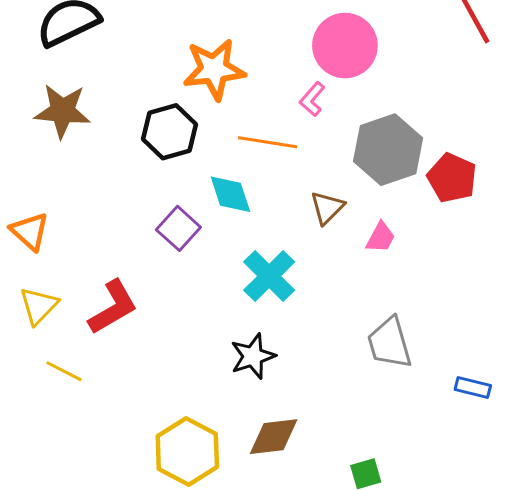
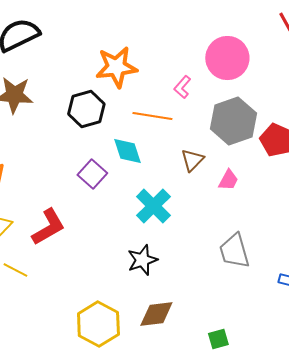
pink circle: (345, 46) -> (227, 58), moved

